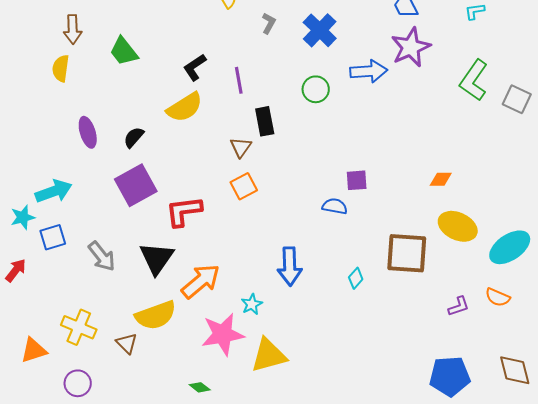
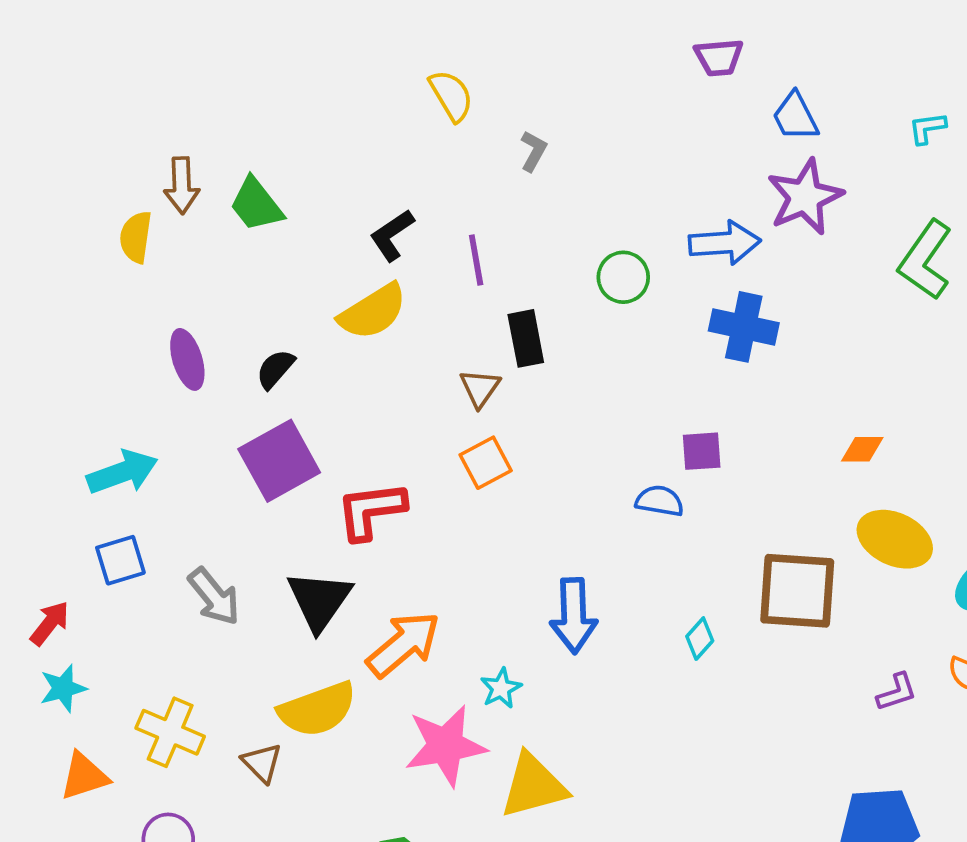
brown arrow: (73, 29) -> (182, 185), moved
blue cross: (320, 30) -> (744, 327), moved, turned -32
cyan star: (23, 217) -> (63, 688), moved

